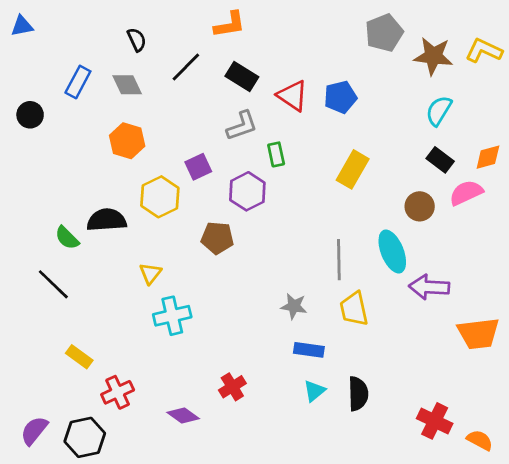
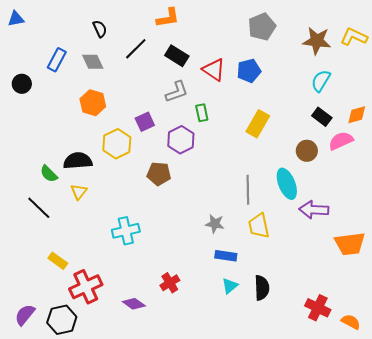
gray pentagon: (384, 33) -> (262, 27), moved
yellow triangle: (150, 273) -> (79, 192), moved
red cross: (118, 392) -> (86, 287), size x1.4

